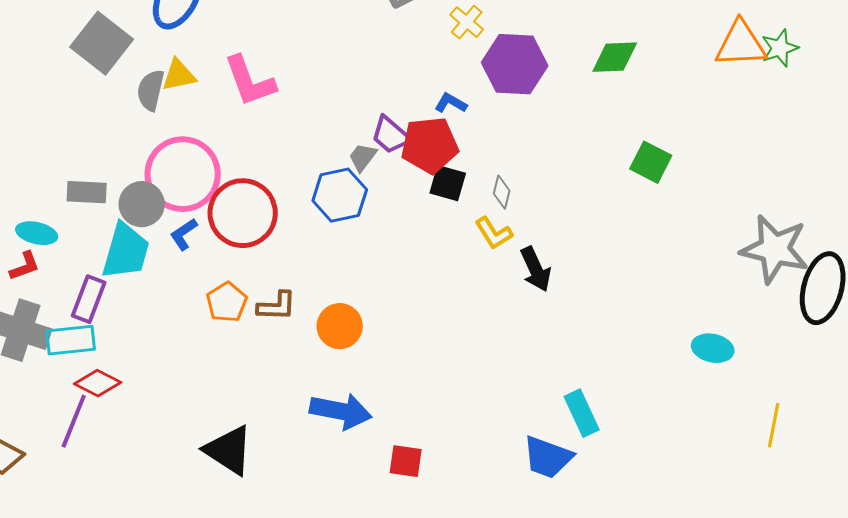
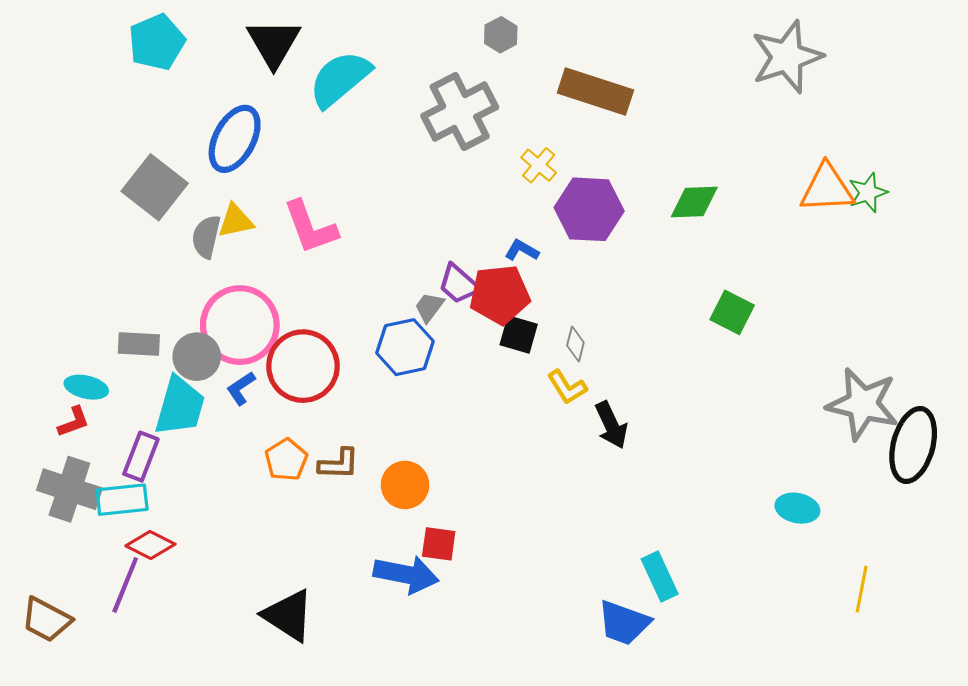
red square: (406, 461) -> (439, 544), moved

